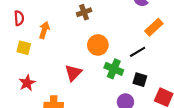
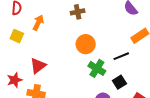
red triangle: (73, 73) -> (38, 66), moved
black square: (140, 80) -> (119, 82), turned 32
red star: (27, 83) -> (15, 80), moved

